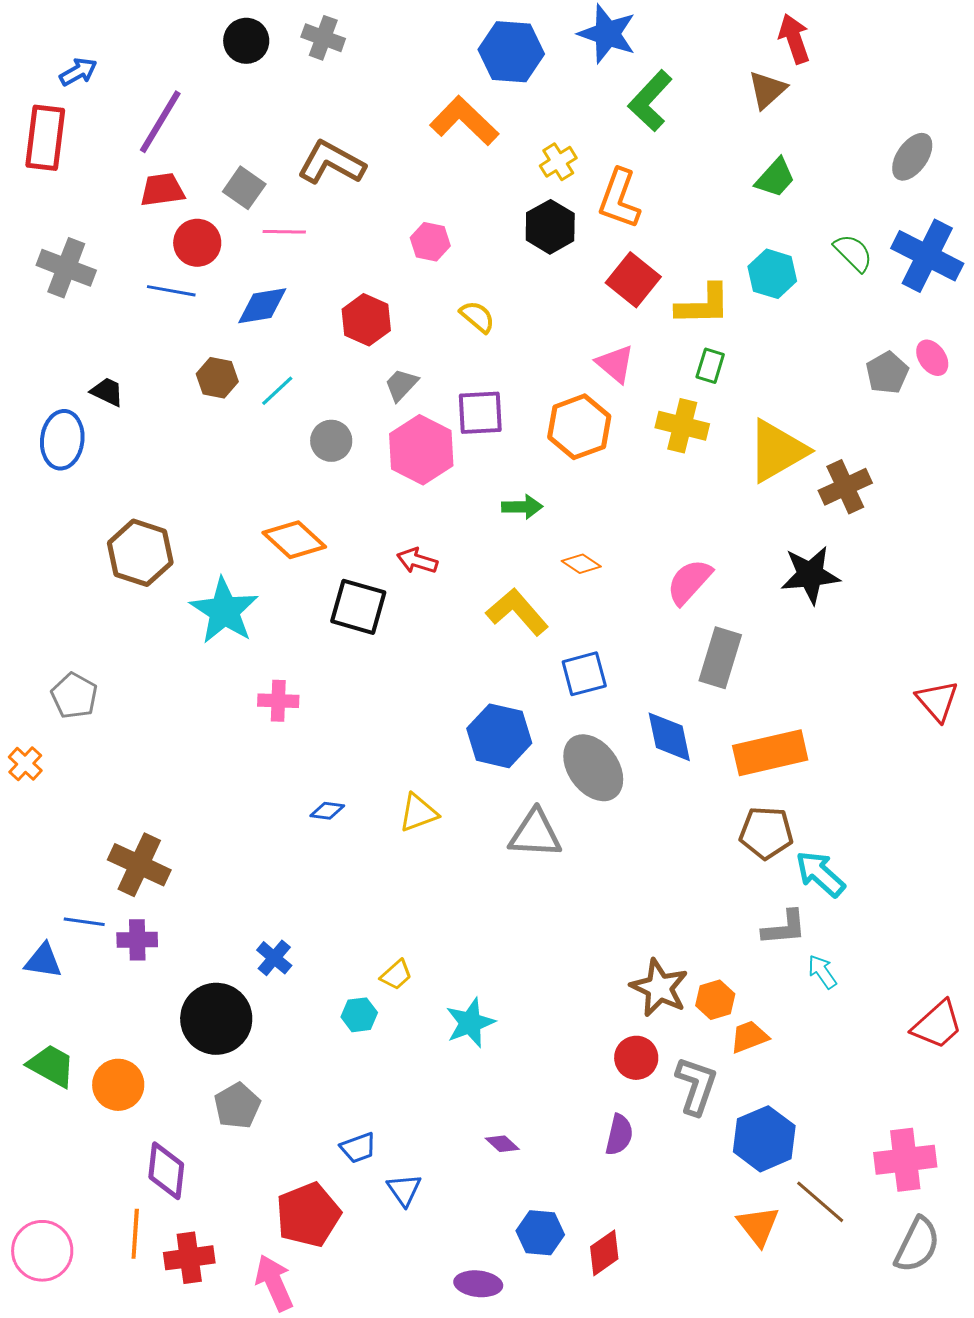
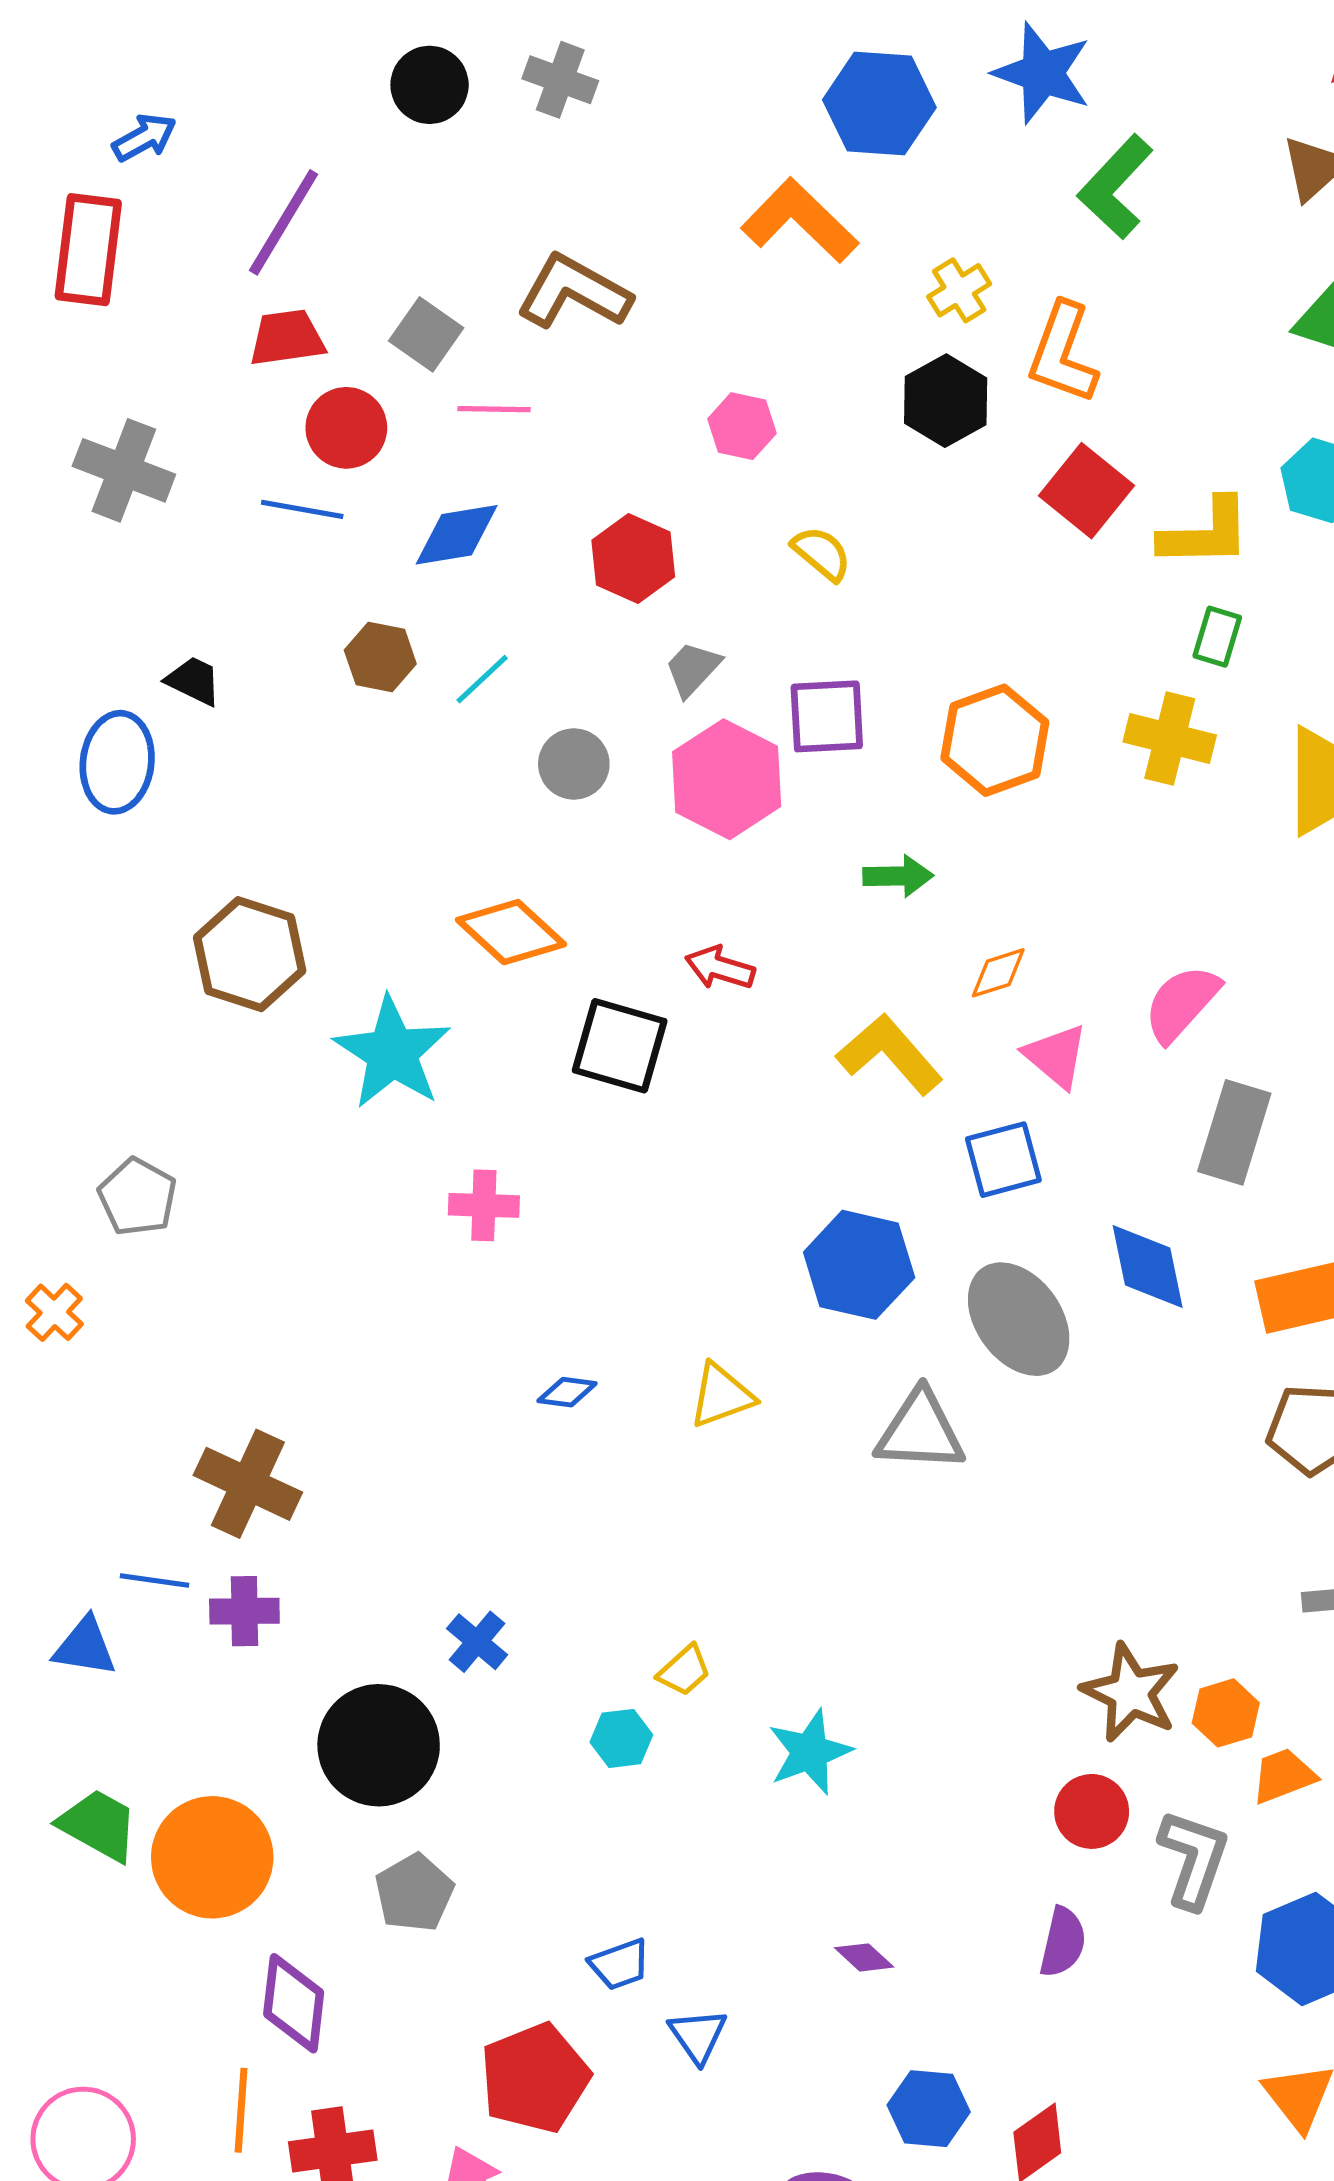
pink triangle: (615, 364) -> (1056, 1056), moved
orange diamond: (581, 564) -> (998, 973), turned -51
orange circle: (118, 1085) -> (212, 1857), size x1.4

